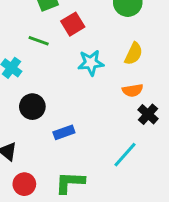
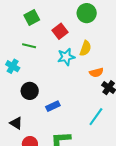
red square: (73, 24) -> (60, 31), moved
yellow semicircle: (134, 54) -> (85, 48), moved

